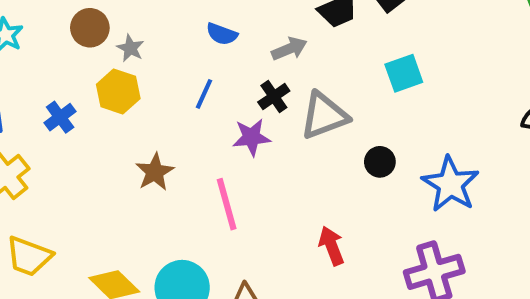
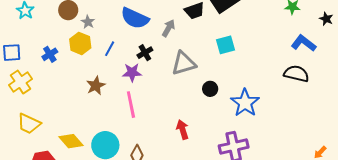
blue semicircle: (222, 34) -> (135, 18), size x1.8
gray arrow: (289, 49) -> (168, 28), turned -42
blue line: (204, 94) -> (110, 49), moved
black cross: (274, 97) -> (145, 53), moved
purple star: (251, 137) -> (132, 72), moved

